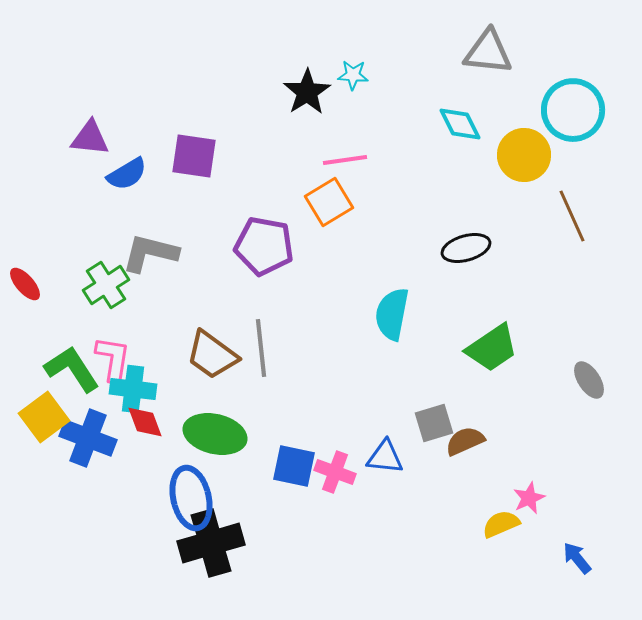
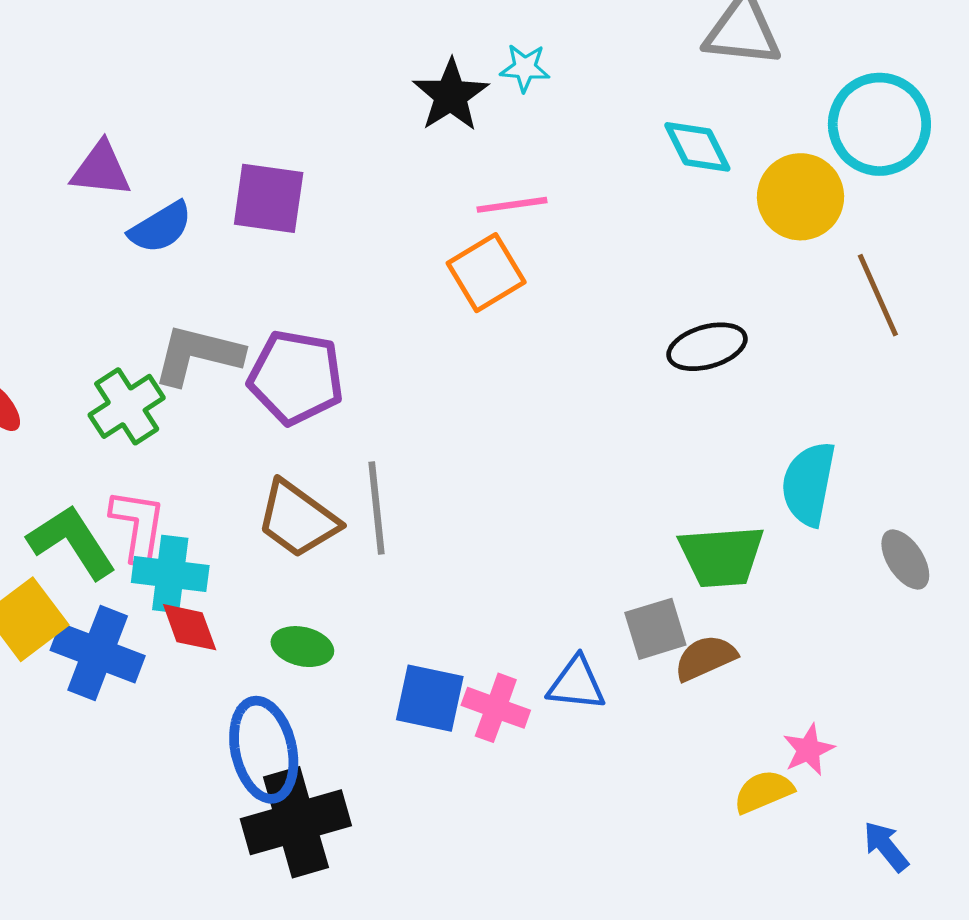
purple pentagon: (264, 246) -> (296, 377), moved
cyan semicircle: (392, 314) -> (809, 484), moved
green trapezoid: (492, 348) -> (722, 556), moved, turned 30
green ellipse: (215, 434) -> (302, 647), size x0.6

